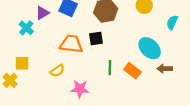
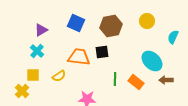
purple triangle: (42, 13) -> (41, 30), moved
cyan cross: (26, 28) -> (37, 51), moved
yellow semicircle: (57, 71) -> (59, 76), moved

